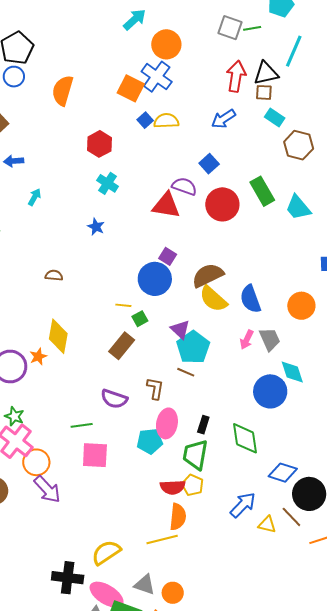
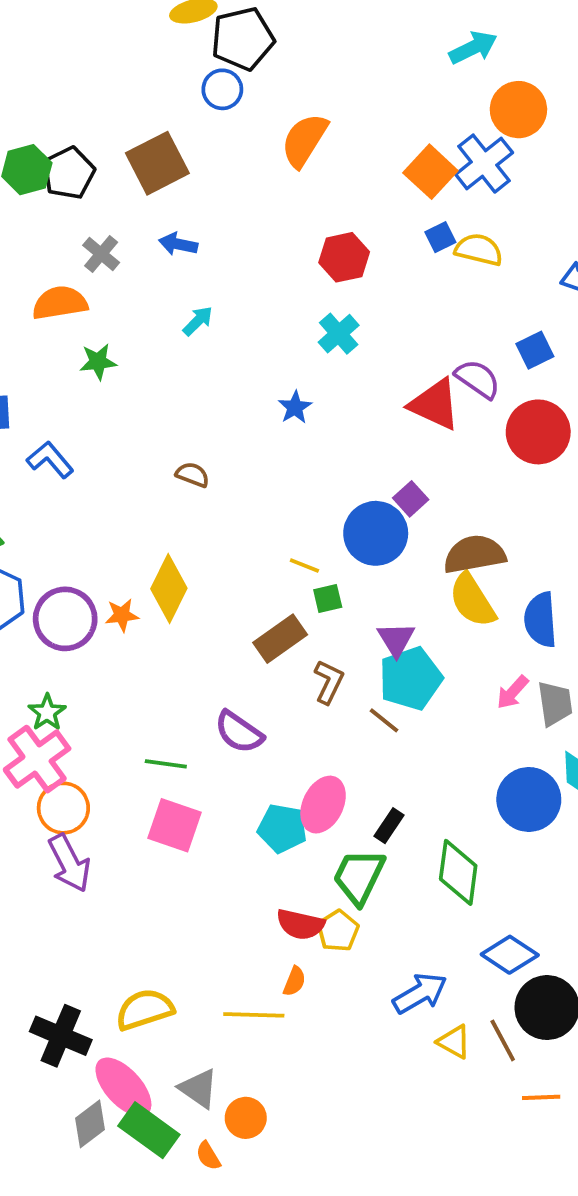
brown L-shape: (155, 388) -> (329, 682), moved
orange semicircle: (178, 517) -> (294, 981), size x0.6

